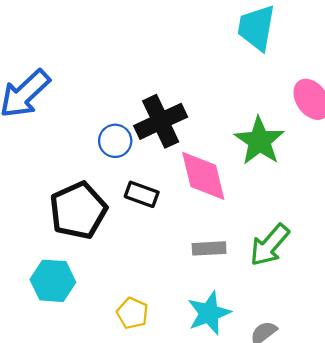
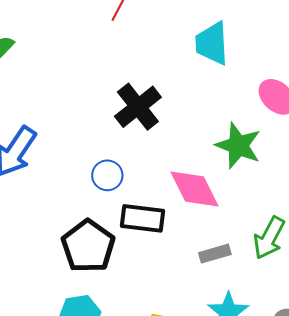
black cross: (161, 121) -> (138, 107), moved
black rectangle: (142, 194) -> (142, 218), size x1.4

